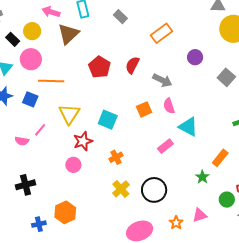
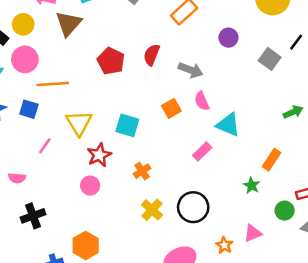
pink semicircle: (22, 141) -> (17, 178), moved

